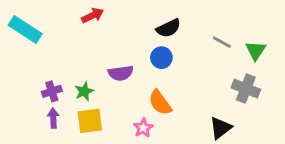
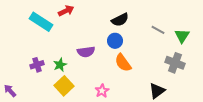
cyan rectangle: (25, 30) -> (41, 22), moved
orange semicircle: (160, 103) -> (123, 63), moved
purple arrow: (53, 118) -> (10, 91), moved, turned -40
yellow square: (90, 121) -> (64, 86), turned -36

